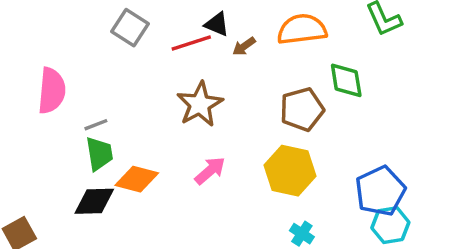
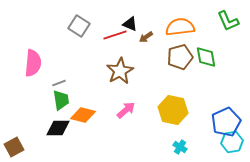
brown pentagon: (302, 109) -> (180, 57), moved

